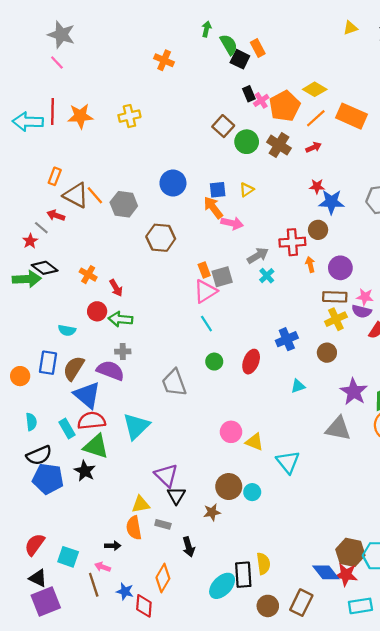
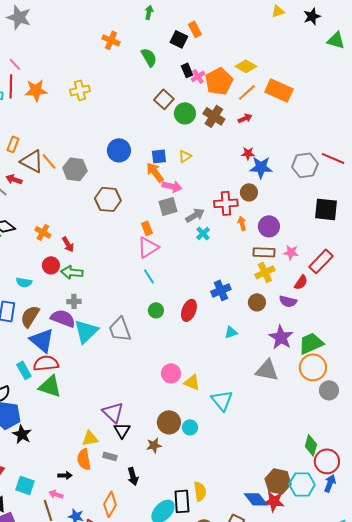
green semicircle: (229, 45) -> (149, 57), moved
pink line: (57, 62) -> (15, 64), moved
gray square: (222, 277) -> (168, 206), moved
purple semicircle: (362, 311) -> (288, 301), moved
cyan triangle: (136, 426) -> (86, 331), moved
black star: (85, 471) -> (22, 434), moved

